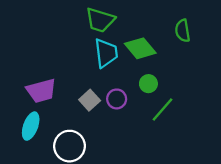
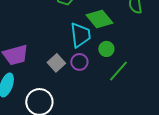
cyan trapezoid: (106, 53) -> (80, 35), moved

